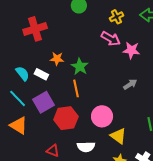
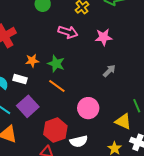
pink arrow: (111, 39) -> (68, 32), moved
orange line: (76, 88) -> (57, 86), turned -30
red hexagon: (66, 118) -> (55, 130), moved
yellow triangle: (118, 136) -> (123, 121), moved

